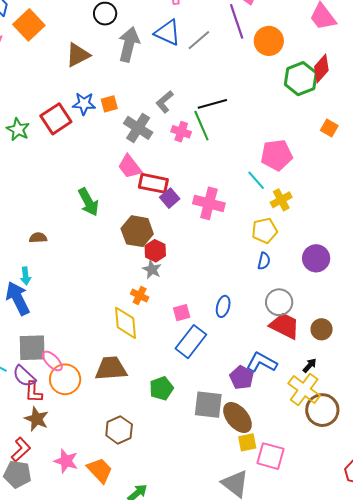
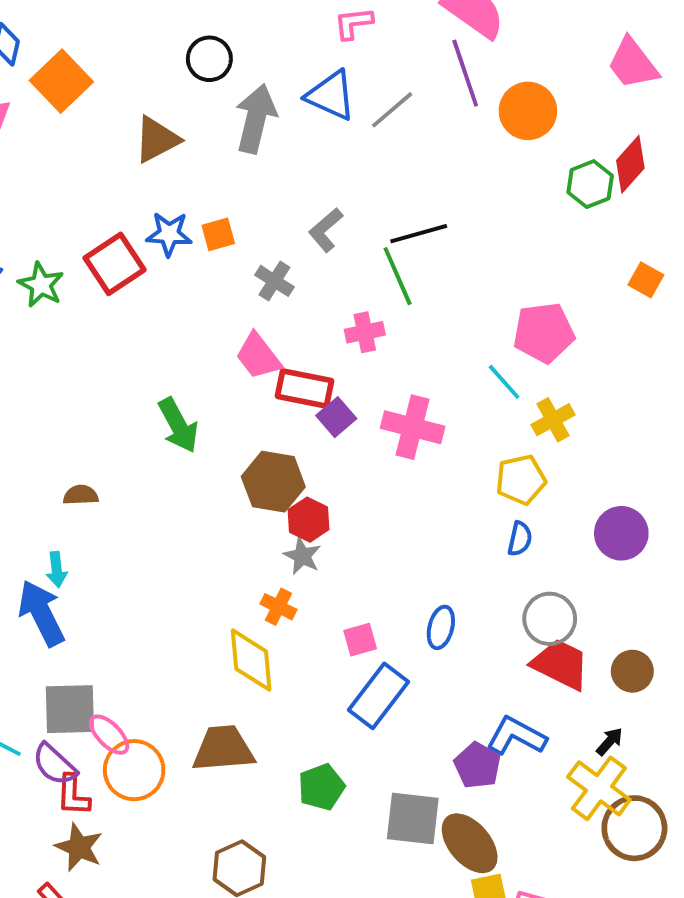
green hexagon: (301, 79) -> (590, 184), size x0.7
gray cross: (138, 128) -> (274, 281), size x0.7
pink cross: (181, 132) -> (365, 332), moved, turned -30

